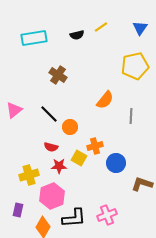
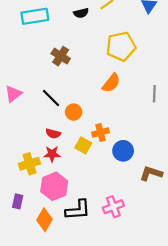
yellow pentagon: (135, 66) -> (121, 46), moved
gray line: (131, 116) -> (154, 94), moved
red star: (59, 166) -> (52, 154), moved

